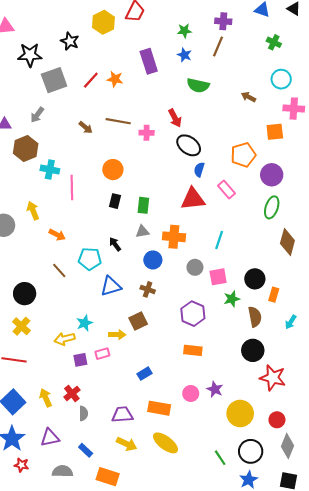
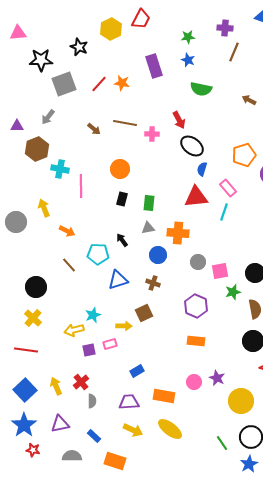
brown line: (218, 47) -> (234, 52), moved
cyan line: (219, 240) -> (224, 212), moved
blue rectangle: (144, 374) -> (137, 371), moved

